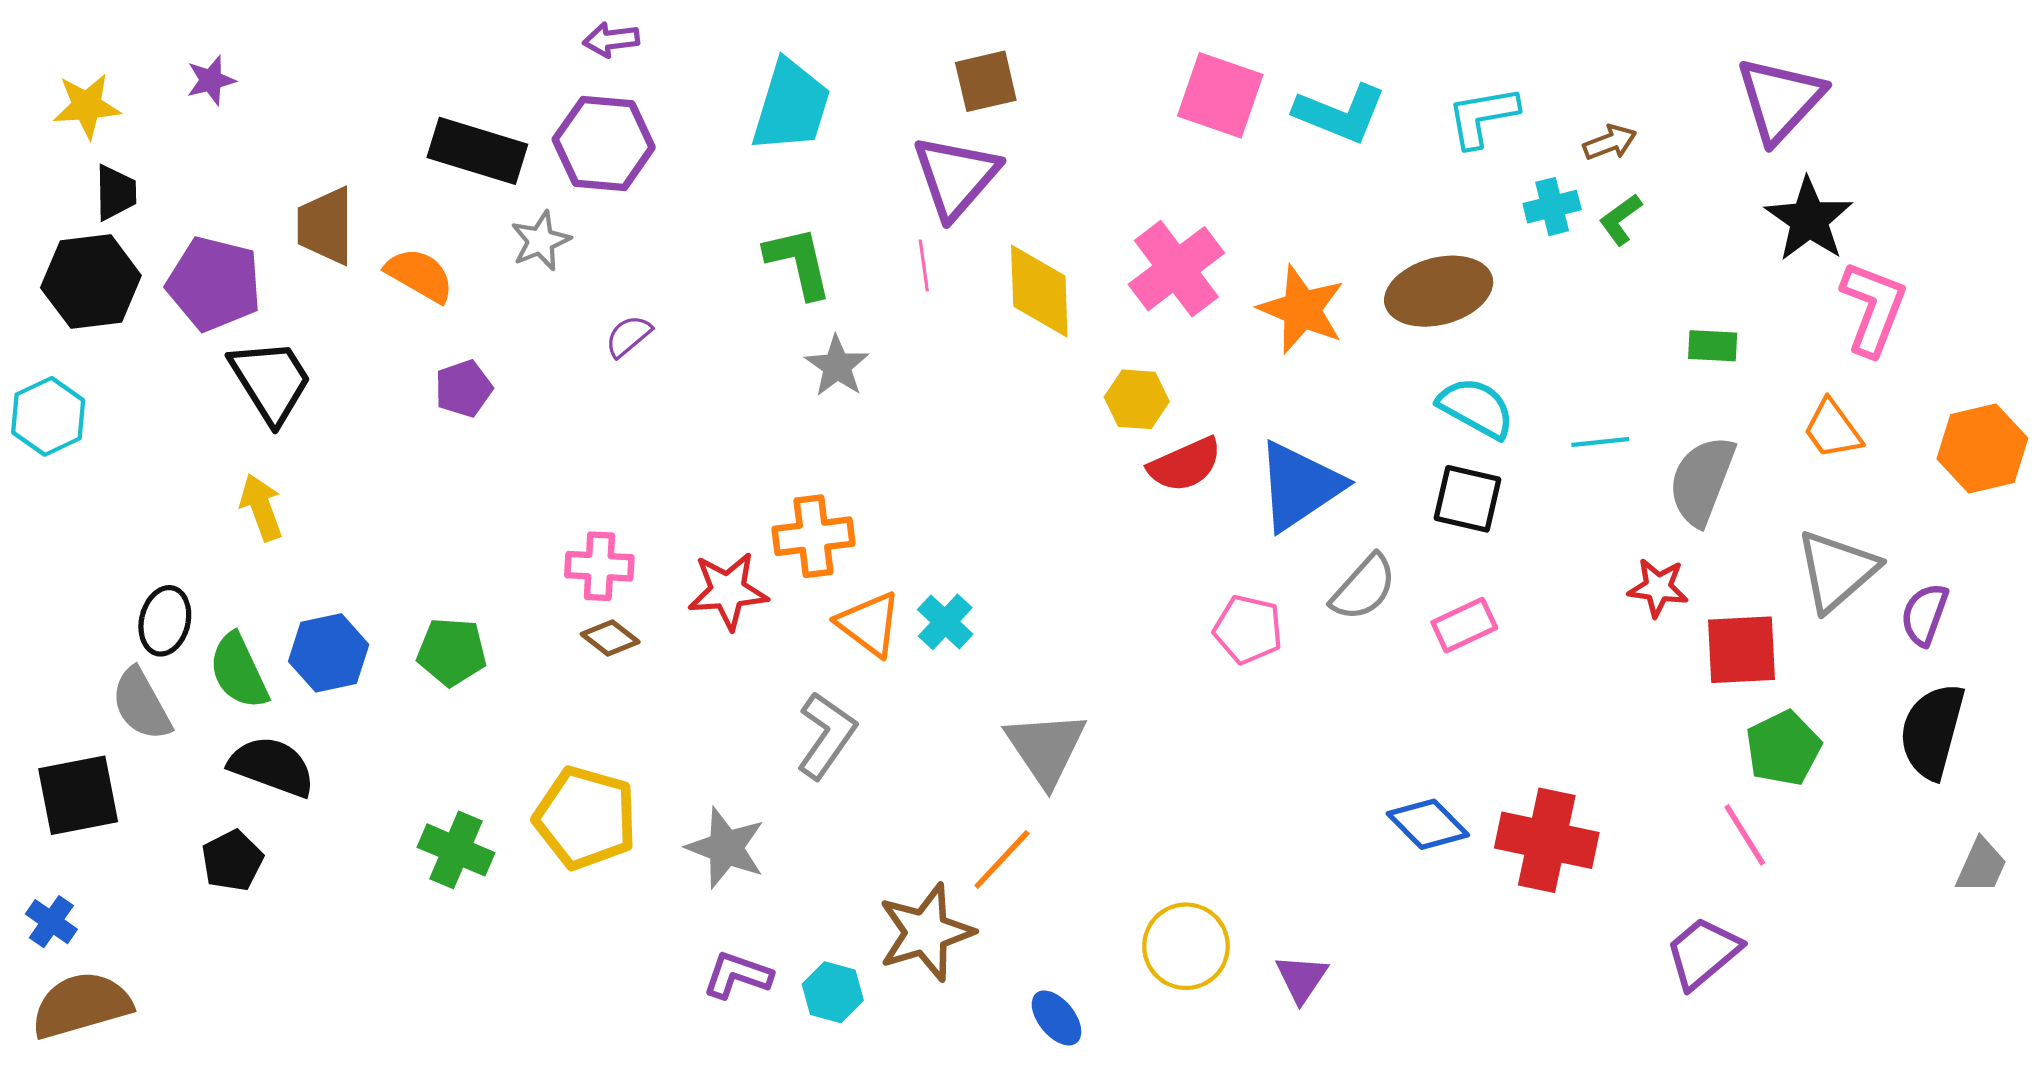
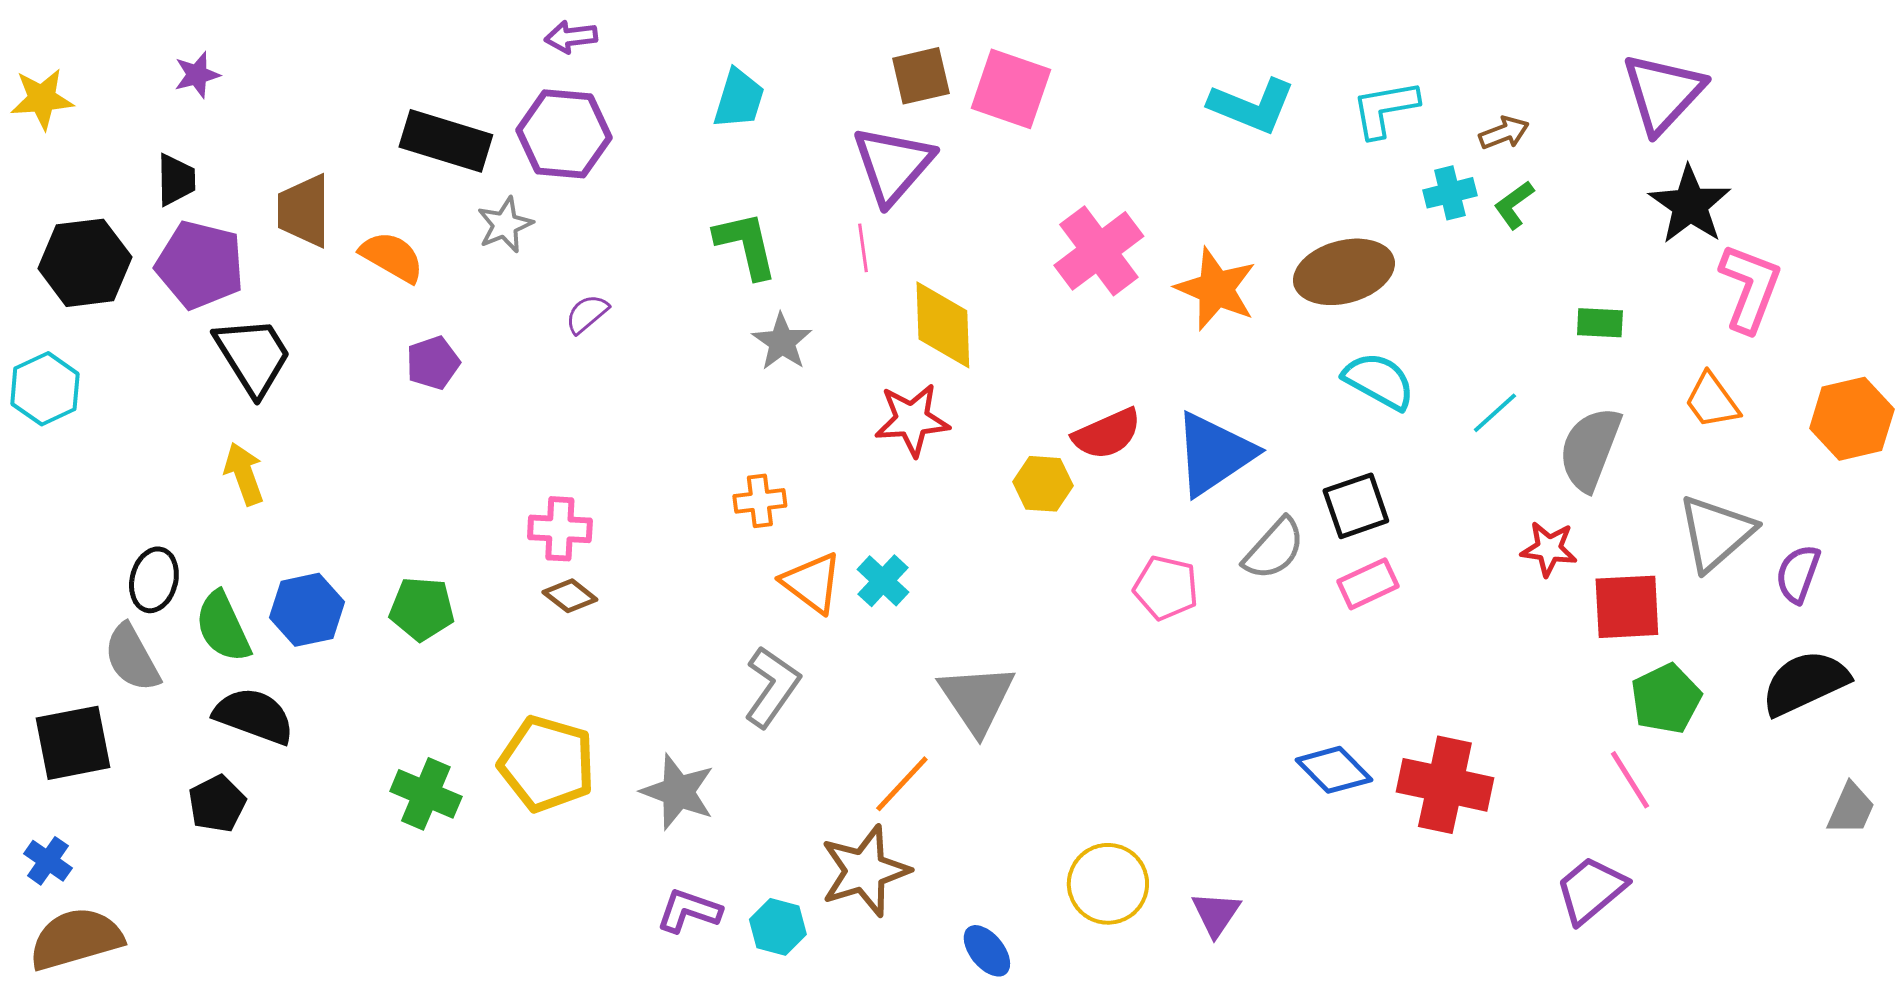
pink square: (1220, 95) -> (1011, 89), moved
yellow star: (87, 106) -> (42, 99), moved
cyan trapezoid: (791, 106) -> (739, 99), size x0.7
black trapezoid: (116, 193) -> (176, 180), moved
yellow diamond: (1039, 291) -> (943, 325), moved
yellow hexagon: (1137, 399) -> (1043, 484), moved
cyan line: (1600, 442) -> (1495, 413), turned -36
black square: (1468, 499) -> (1356, 506), moved, turned -32
orange cross: (814, 536) -> (760, 501), size x0.7
red star: (728, 591) -> (912, 420), moved
black semicircle: (1932, 731) -> (1805, 683), turned 50
orange line: (1002, 860) -> (902, 784), moved

